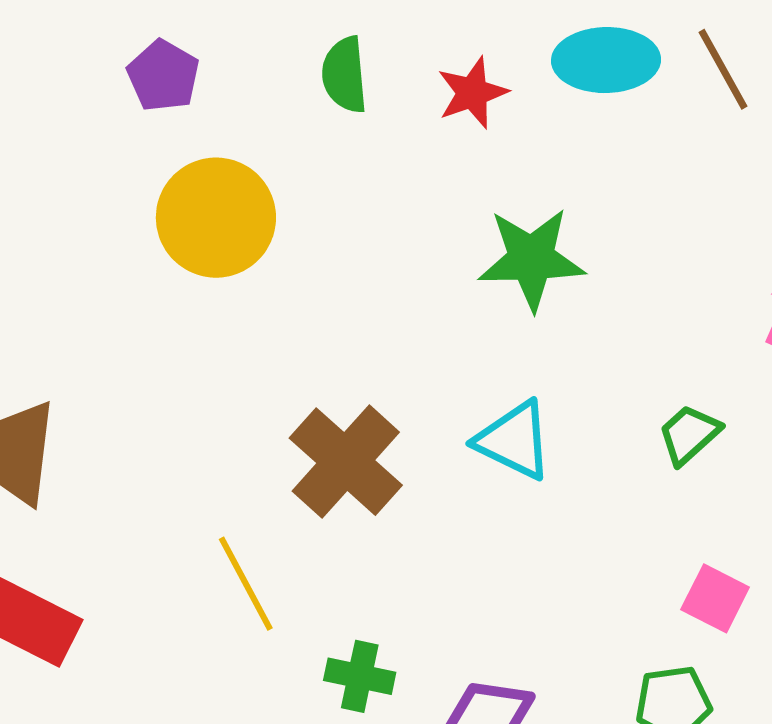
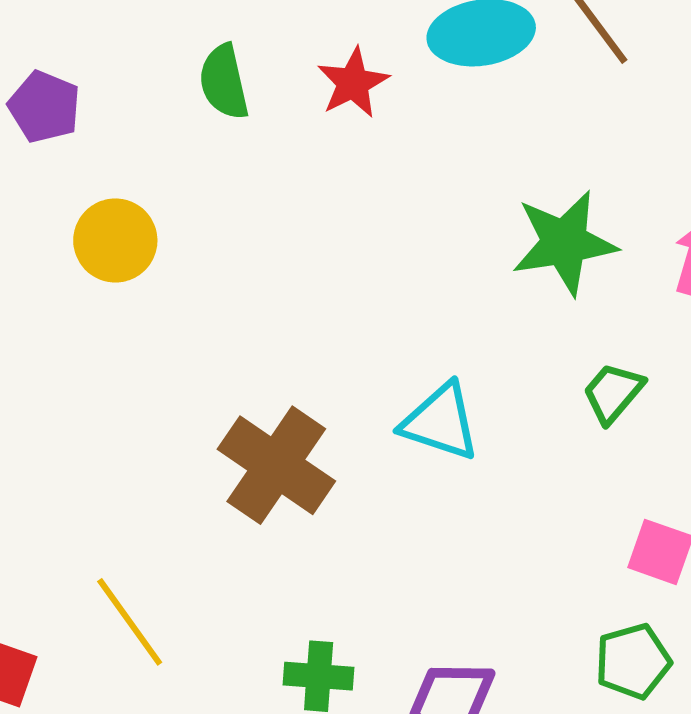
yellow circle: (216, 218) -> (115, 240), size x0.7
green star: (531, 259) -> (564, 243), moved
yellow line: (246, 584) -> (130, 622), moved

